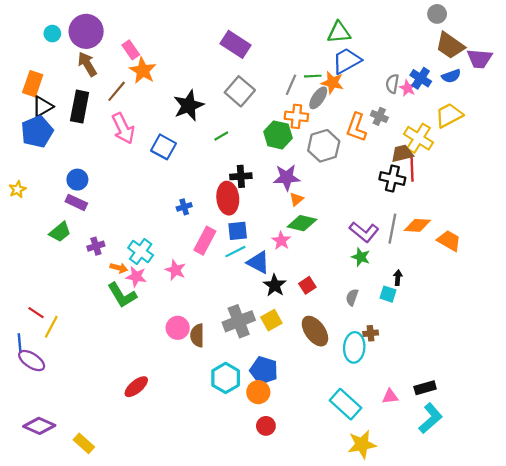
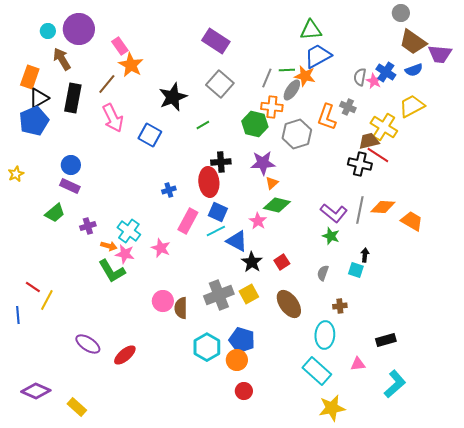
brown arrow: (87, 64) -> (62, 59), moved
red line: (412, 169) -> (378, 155), turned -55
blue square: (238, 231) -> (218, 212), turned 30
cyan ellipse: (354, 347) -> (325, 335), moved
purple ellipse: (32, 361) -> (88, 344), moved
black rectangle: (425, 388) -> (386, 340), moved

